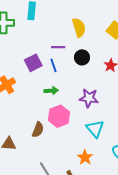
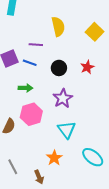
black circle: (82, 57) -> (59, 68), moved
blue line: (53, 65) -> (30, 63), turned -56
purple star: (89, 98) -> (63, 98), turned 30

